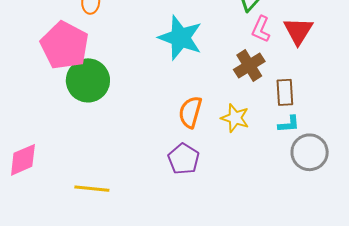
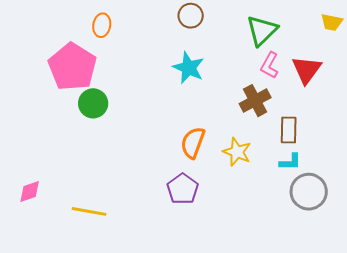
cyan star: (180, 38) -> (189, 68), size x0.7
green circle: (88, 80) -> (93, 103), size x0.7
pink diamond: (23, 160) -> (30, 192), moved, size x0.7

